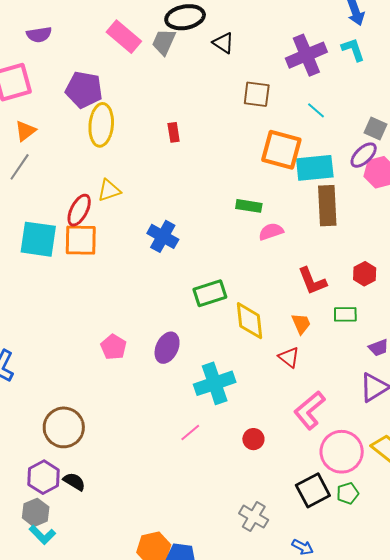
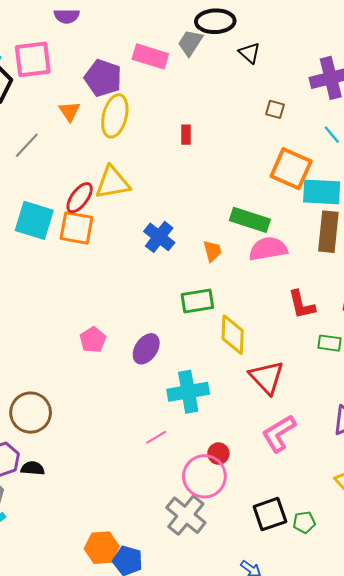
pink rectangle: (124, 37) -> (150, 56), moved, turned -32
brown square: (257, 94) -> (275, 109), size x0.7
orange triangle: (25, 131) -> (69, 111), moved, turned -35
yellow triangle: (109, 190) -> (112, 183), size x1.5
green rectangle: (249, 206) -> (250, 220), size x1.5
pink semicircle: (271, 232) -> (268, 249), size x1.5
orange trapezoid: (301, 324) -> (212, 251), moved
red triangle: (289, 357) -> (267, 377), size x1.6
pink circle: (342, 452) -> (204, 476), moved
black semicircle: (74, 482) -> (33, 468), turned -35
gray cross: (254, 517) -> (186, 515), moved, size x1.4

